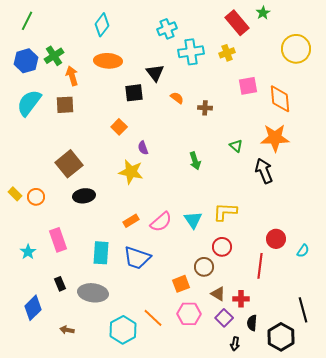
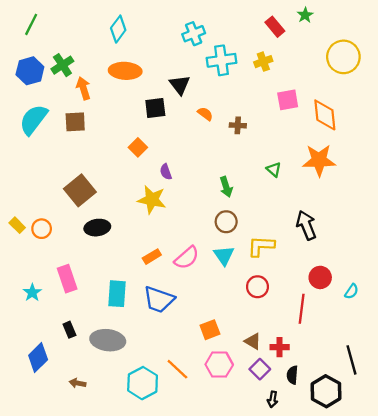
red rectangle: (237, 23) -> (275, 27), size x0.7
black arrow: (264, 171) -> (306, 225), moved
brown circle: (204, 267) -> (226, 222), moved

